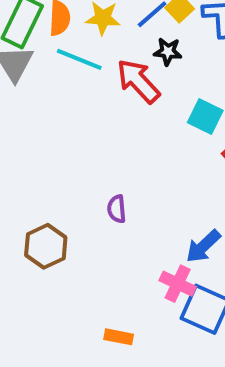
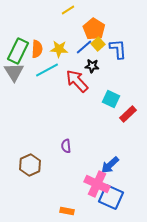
cyan line: (79, 59) -> (47, 70), turned -50
pink cross: (178, 284) -> (97, 184), size x1.4

